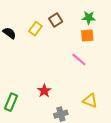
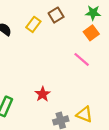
orange square: (87, 36) -> (91, 33), turned -32
yellow triangle: (90, 101) -> (84, 114), moved

